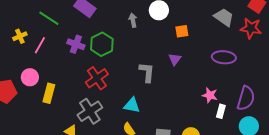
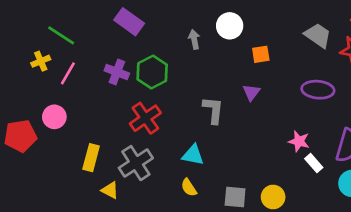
green line: (49, 18) -> (61, 35), moved
yellow rectangle: (49, 93) -> (91, 158), moved
white rectangle: (221, 111) -> (314, 163), turned -56

